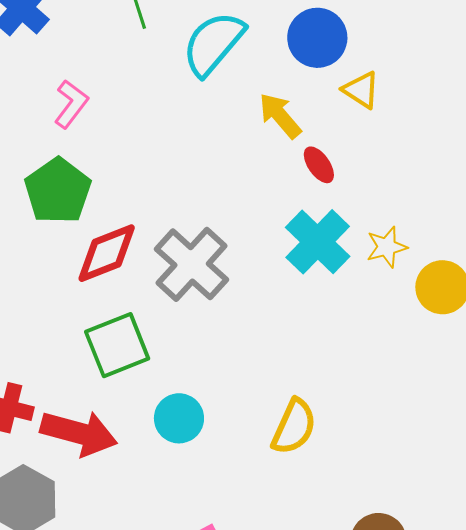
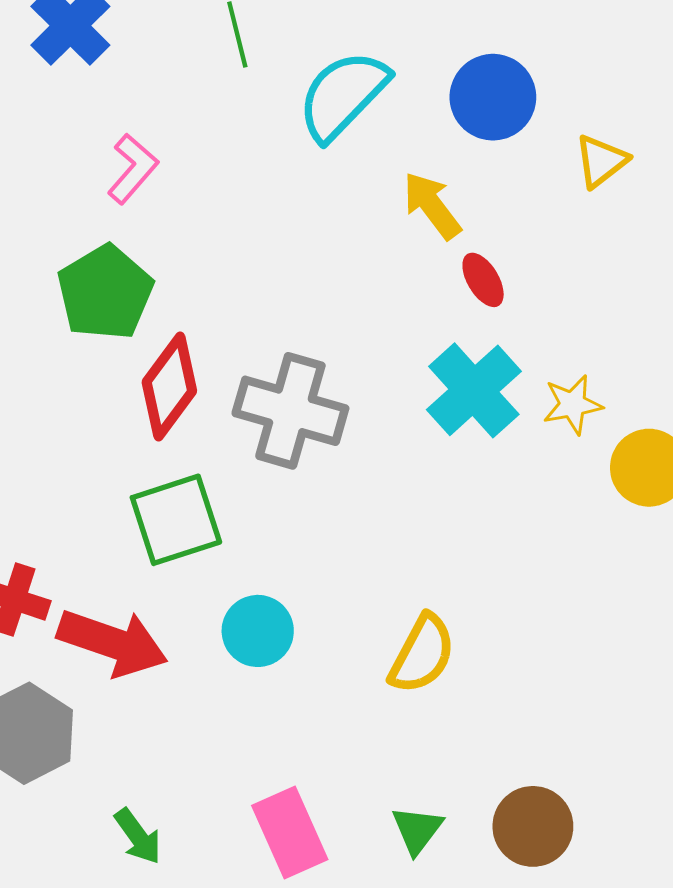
yellow triangle: (361, 90) -> (601, 161), moved, turned 45
red diamond: (107, 253) -> (169, 386), turned -36
gray cross: (192, 264) -> (290, 411), turned -30

